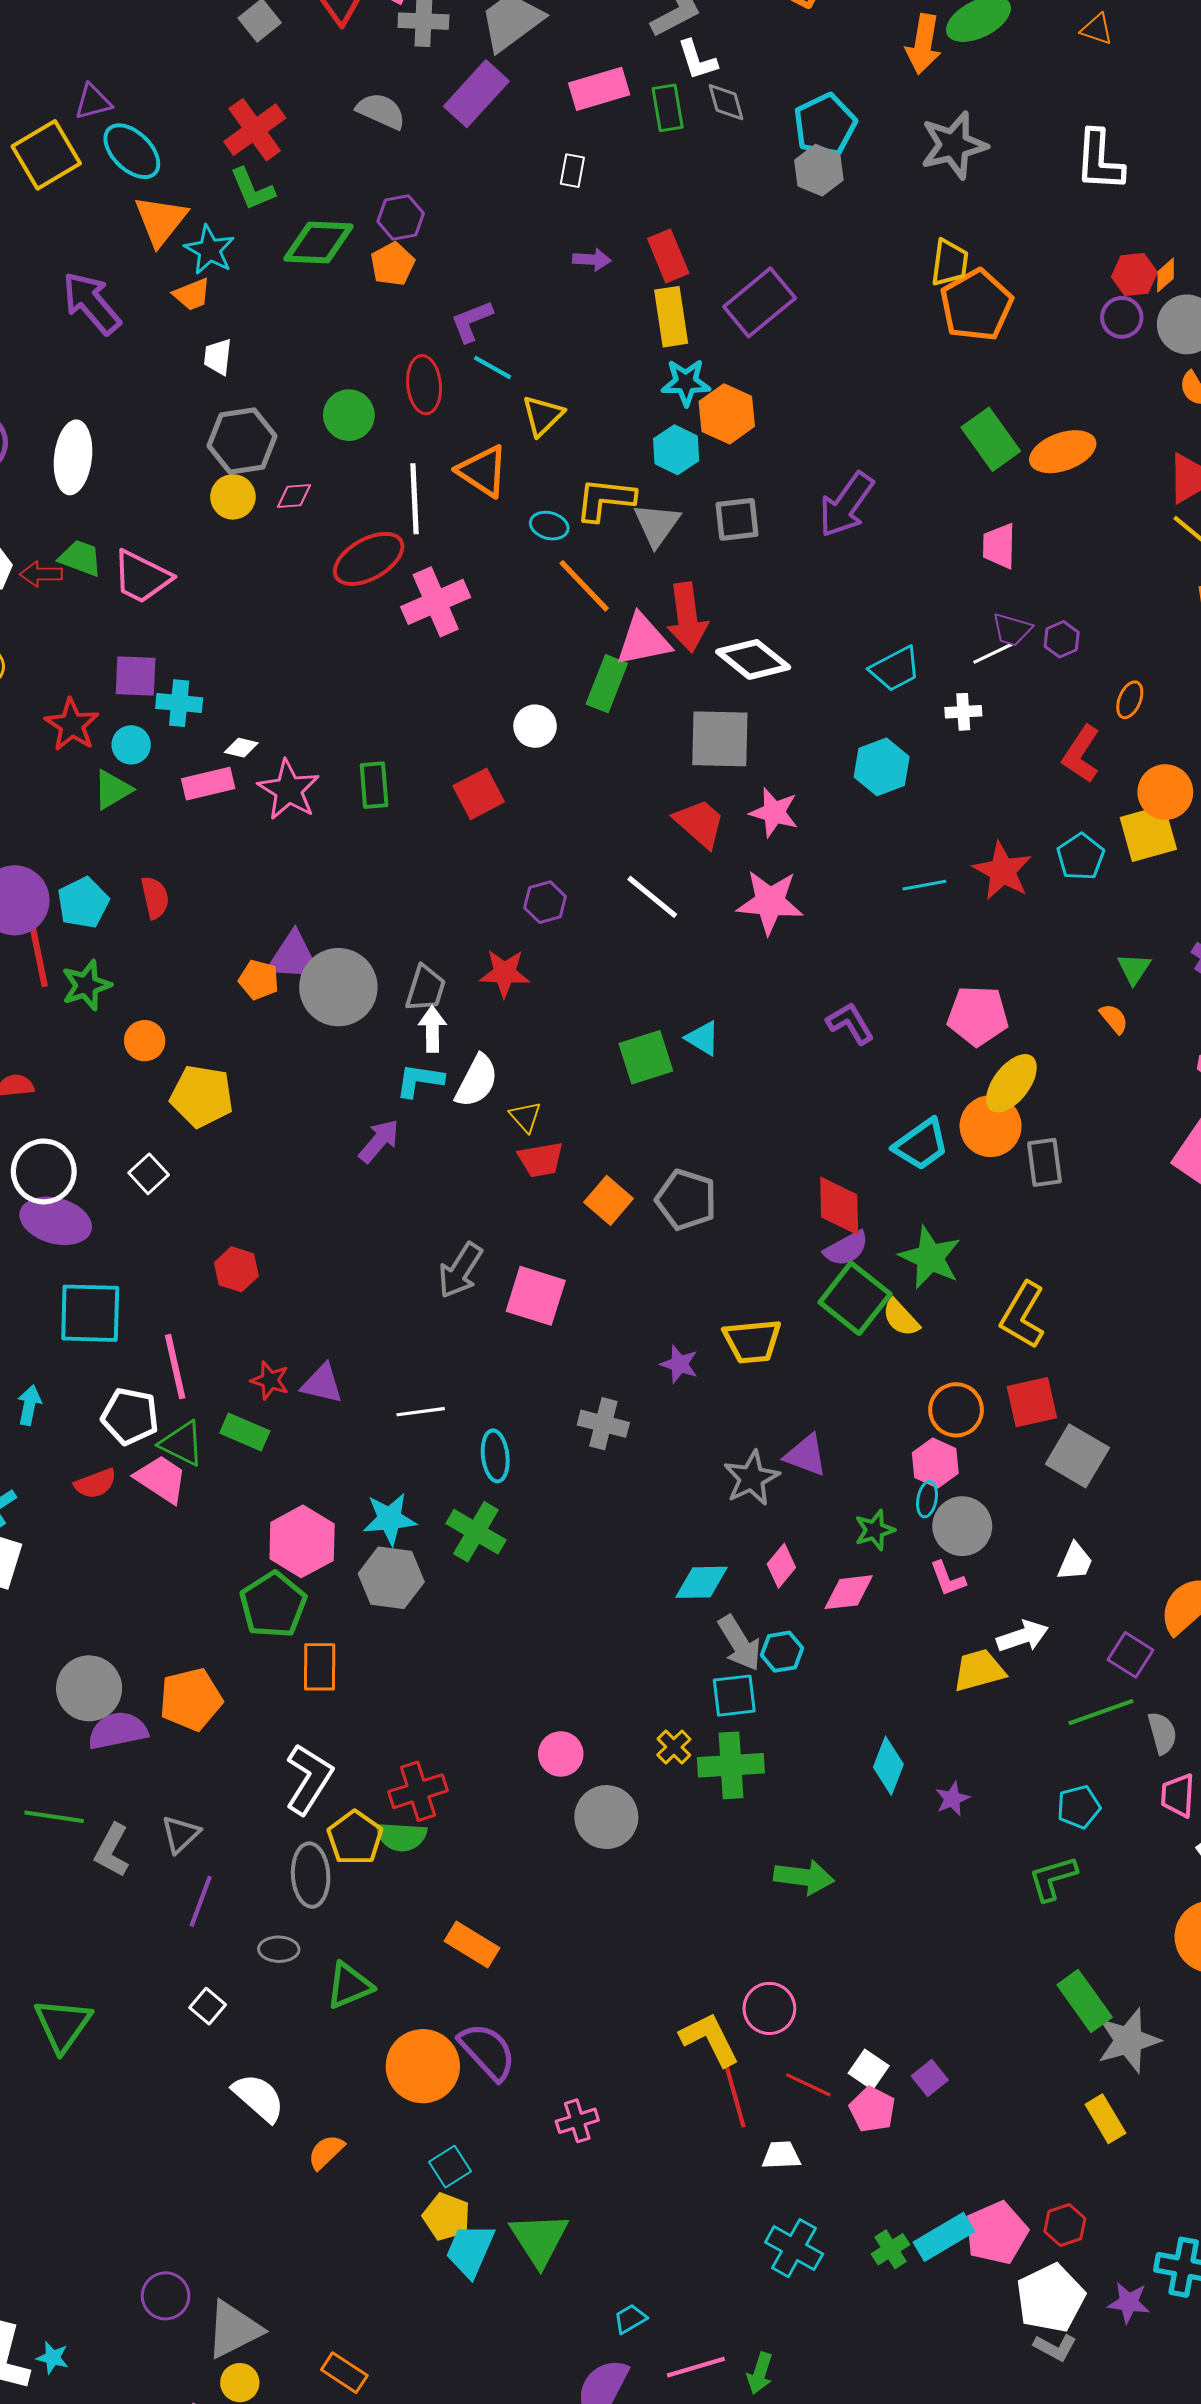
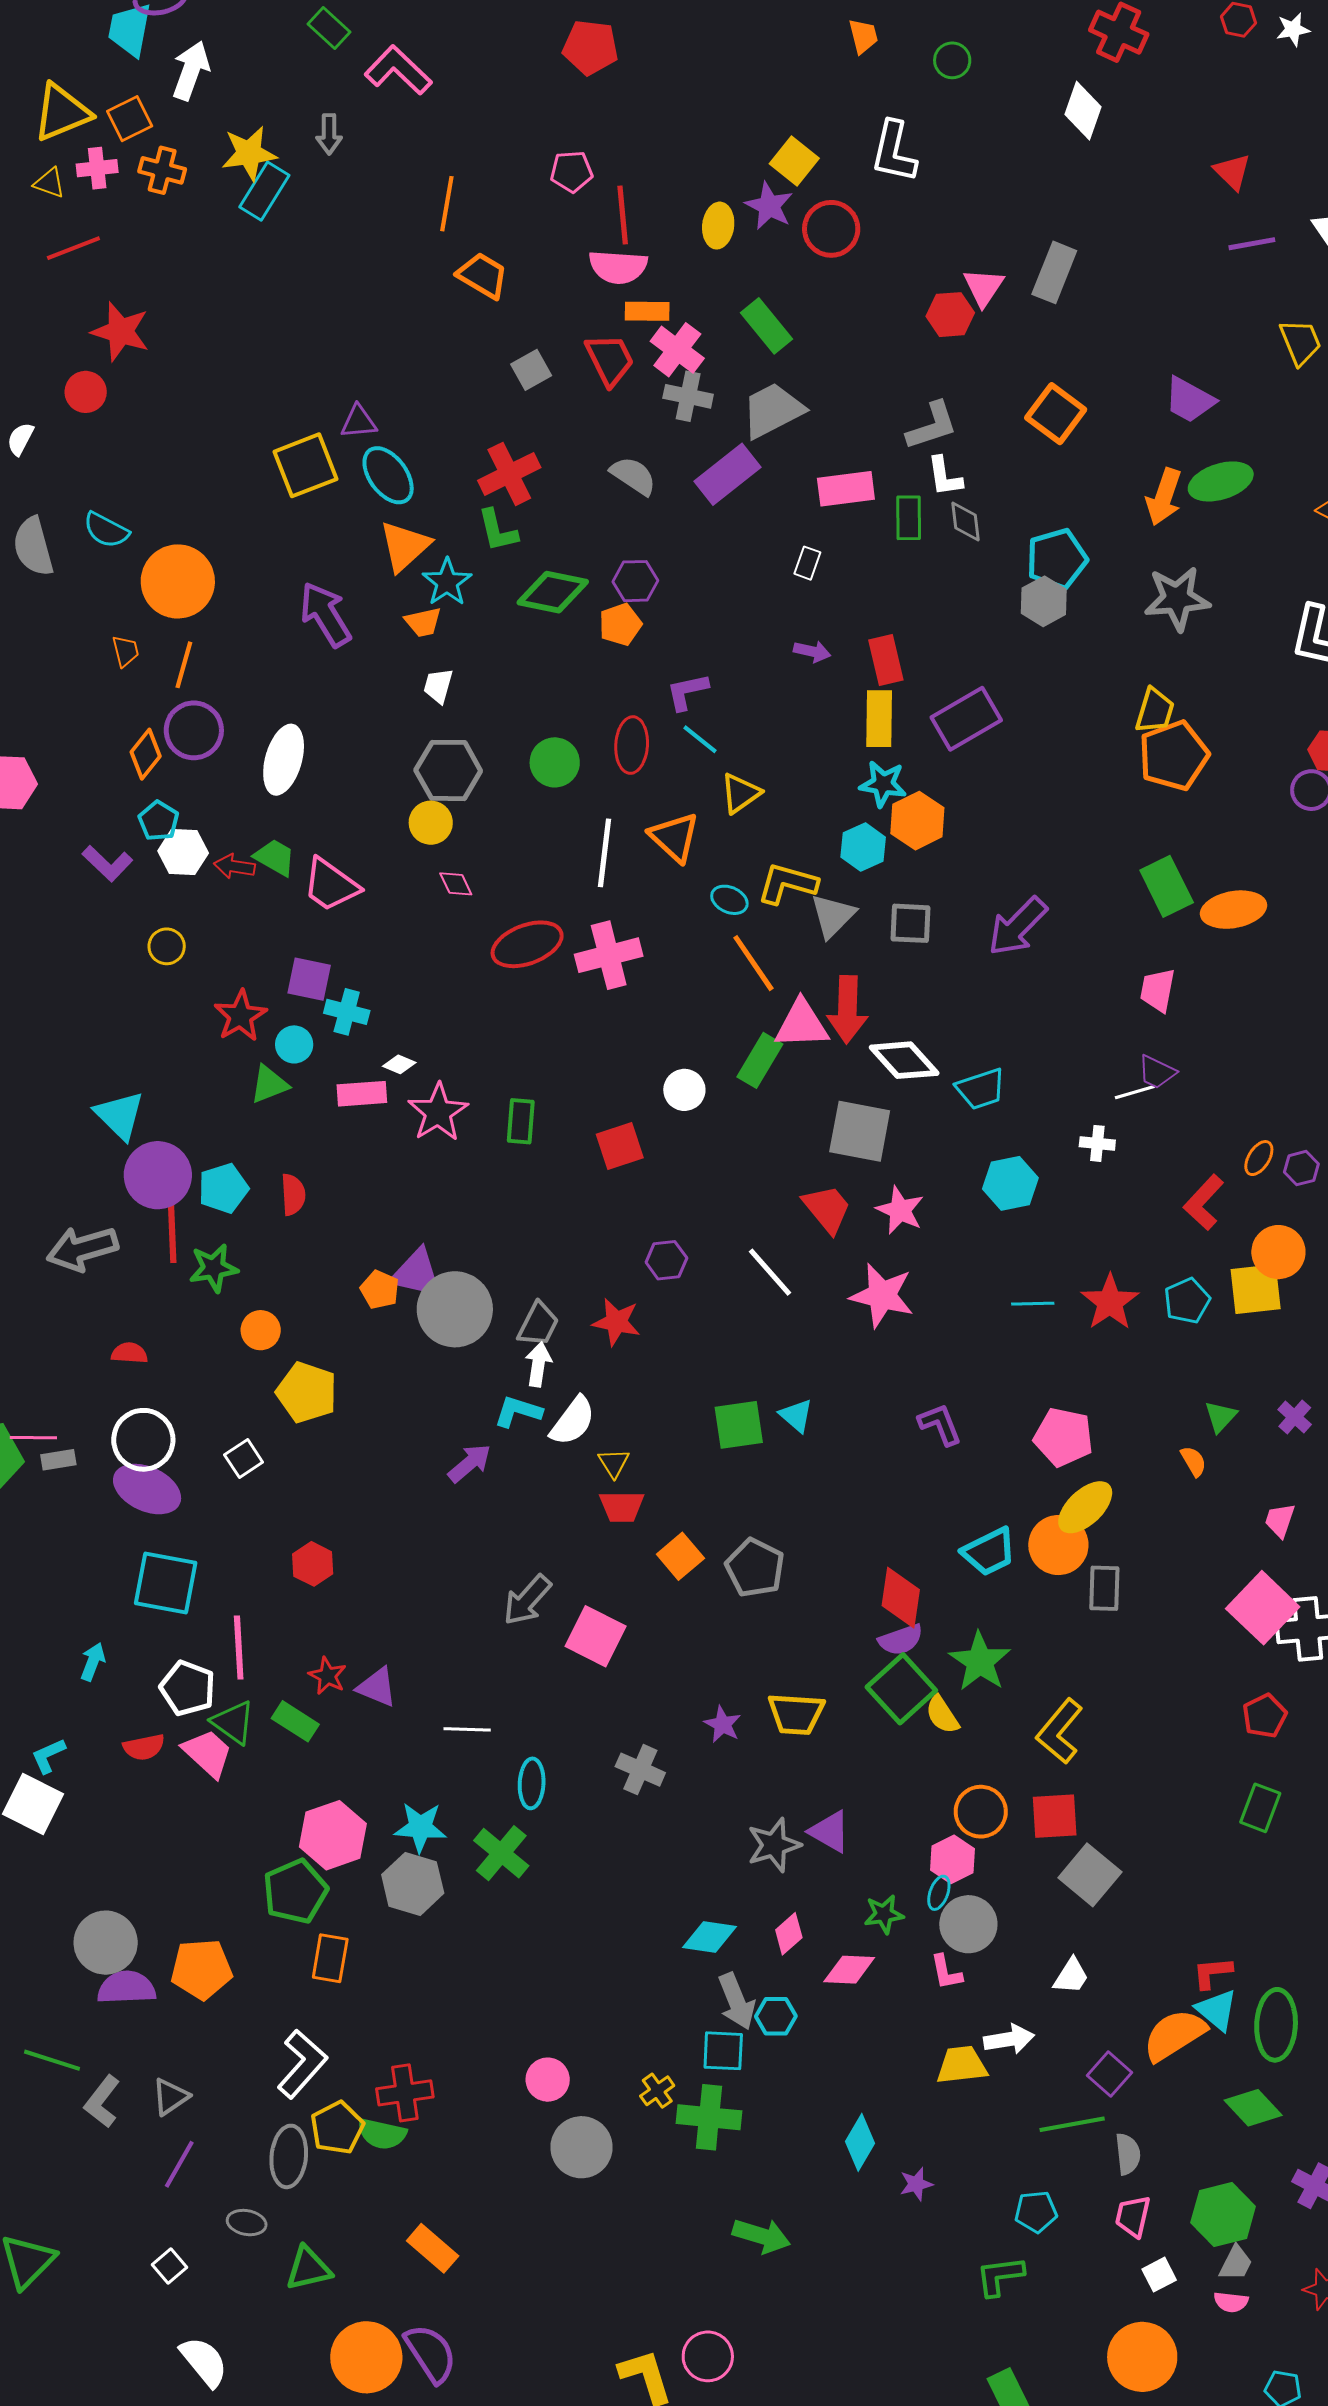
pink diamond: (294, 496) -> (456, 884), moved, turned 60
red ellipse: (369, 559) -> (527, 944), moved
purple hexagon: (1062, 639) -> (1301, 1168), moved
cyan trapezoid: (895, 669) -> (981, 1089), moved

